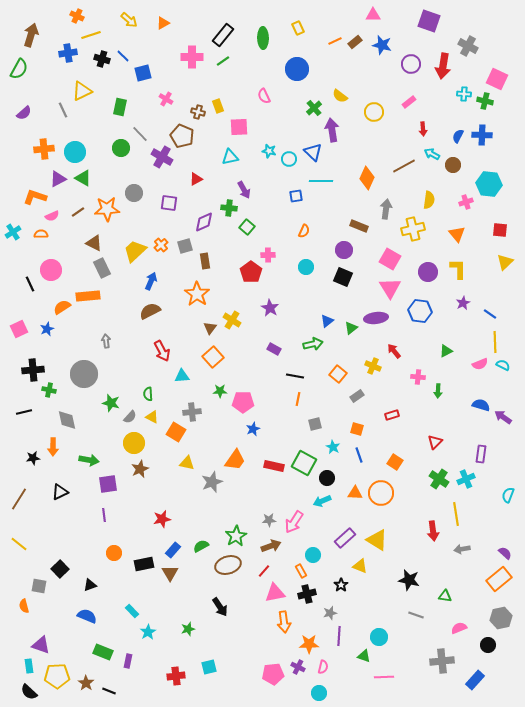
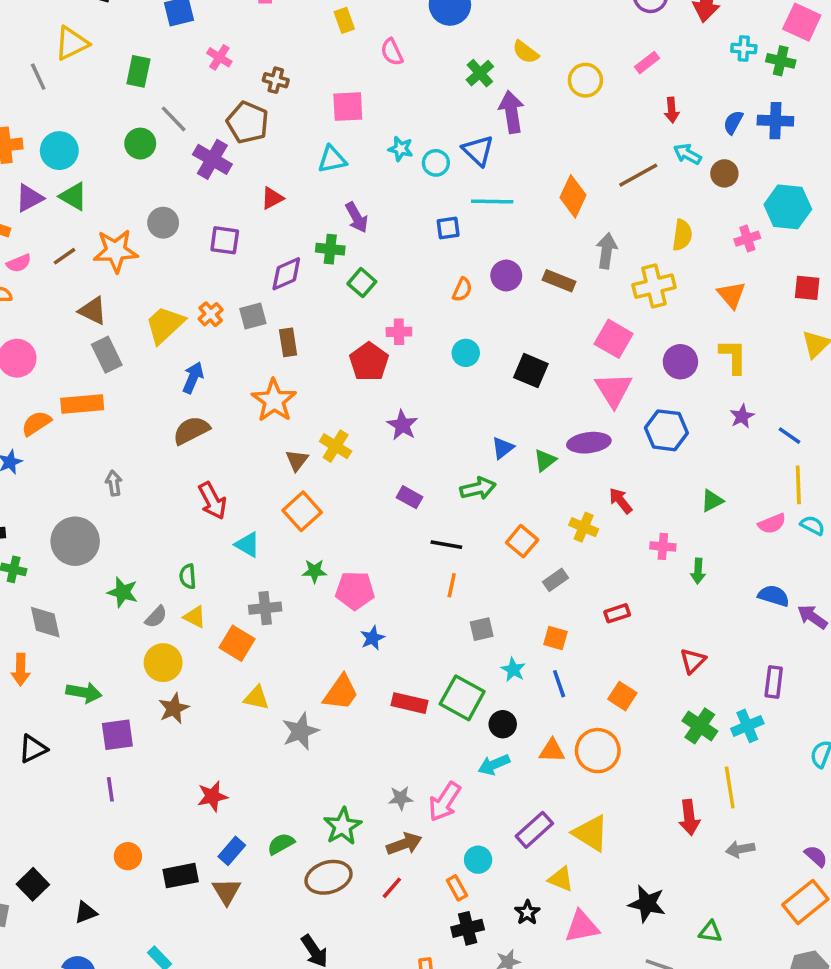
yellow rectangle: (218, 106) -> (344, 20), moved
purple circle: (344, 250) -> (506, 275), moved
cyan triangle: (182, 376) -> (248, 545), turned 35
pink triangle: (275, 593) -> (582, 927), moved

